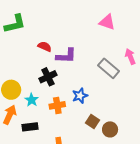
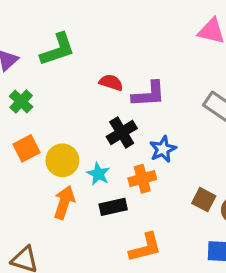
blue star: (80, 96) -> (163, 149), moved
black rectangle: (30, 127) -> (113, 207), moved

